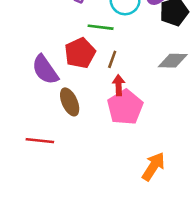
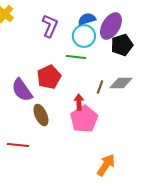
green line: (101, 27) -> (76, 57), moved
brown line: (112, 59) -> (100, 87), moved

